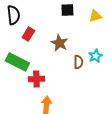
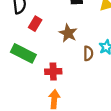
red cross: (36, 79) -> (53, 71), moved

